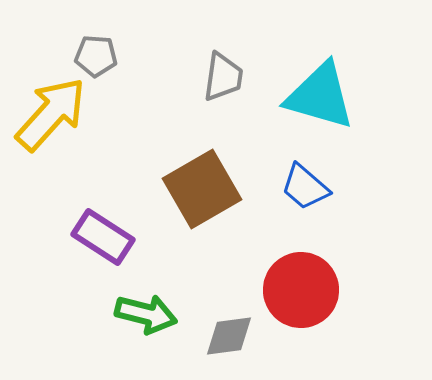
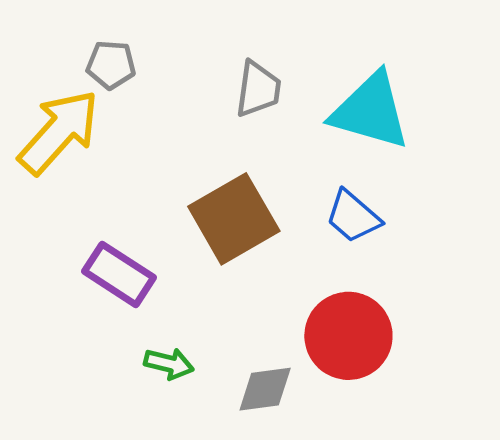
green arrow: (146, 314) -> (169, 364), size x0.7

